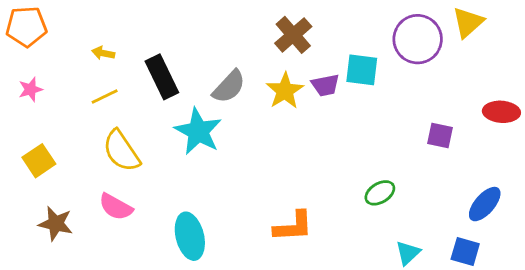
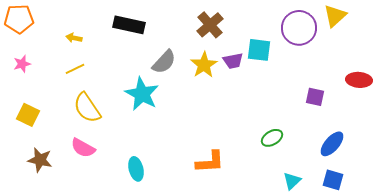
black rectangle: (162, 77) -> (129, 25), moved, turned -52
yellow square: (39, 161) -> (28, 115), turned -30
blue ellipse: (485, 204) -> (332, 144), moved
cyan ellipse: (190, 236) -> (136, 169), size x0.7

